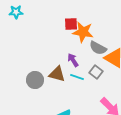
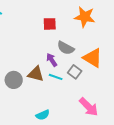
orange star: (83, 32) -> (85, 17), moved
gray semicircle: (98, 48) -> (66, 48), moved

